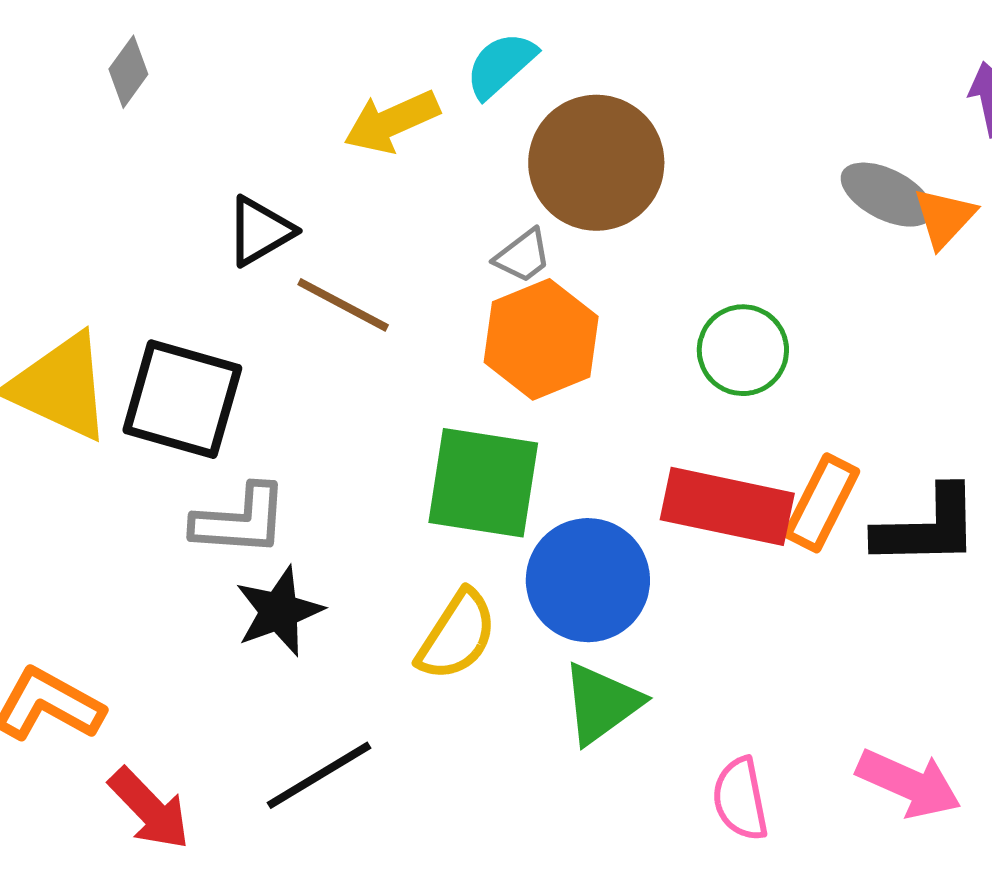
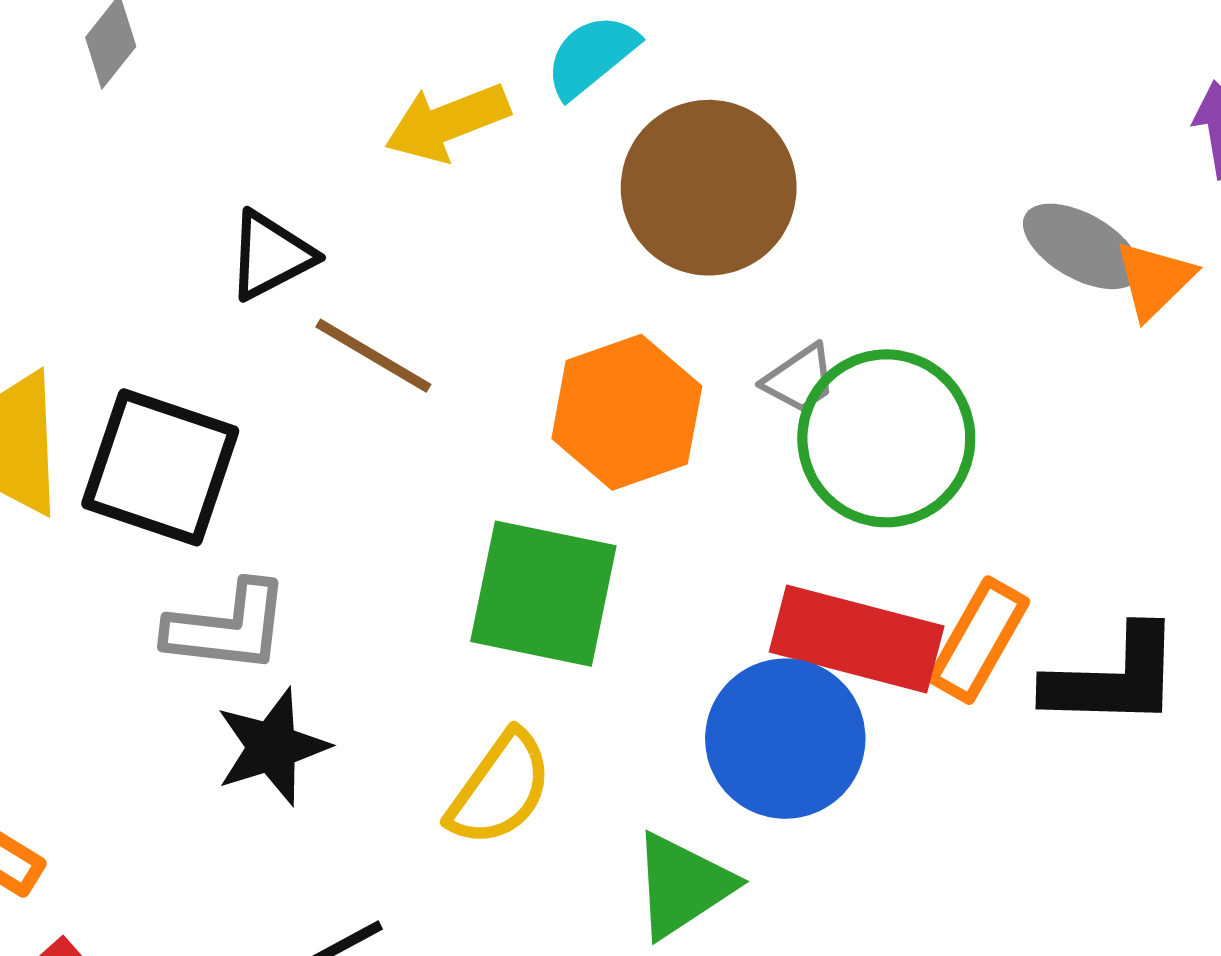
gray trapezoid: (523, 256) -> (800, 379), moved
green circle: (743, 350) -> (886, 438), size x1.5
blue circle: (588, 580) -> (785, 739), moved

